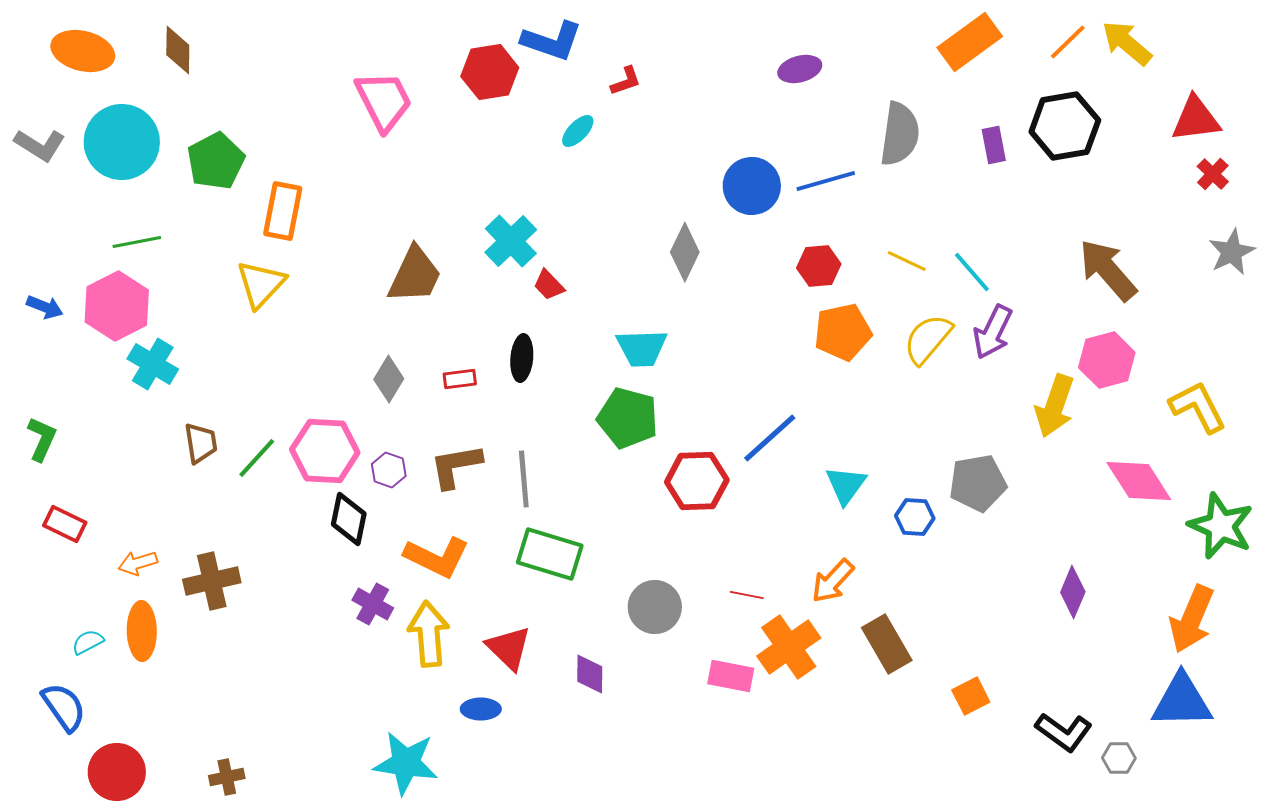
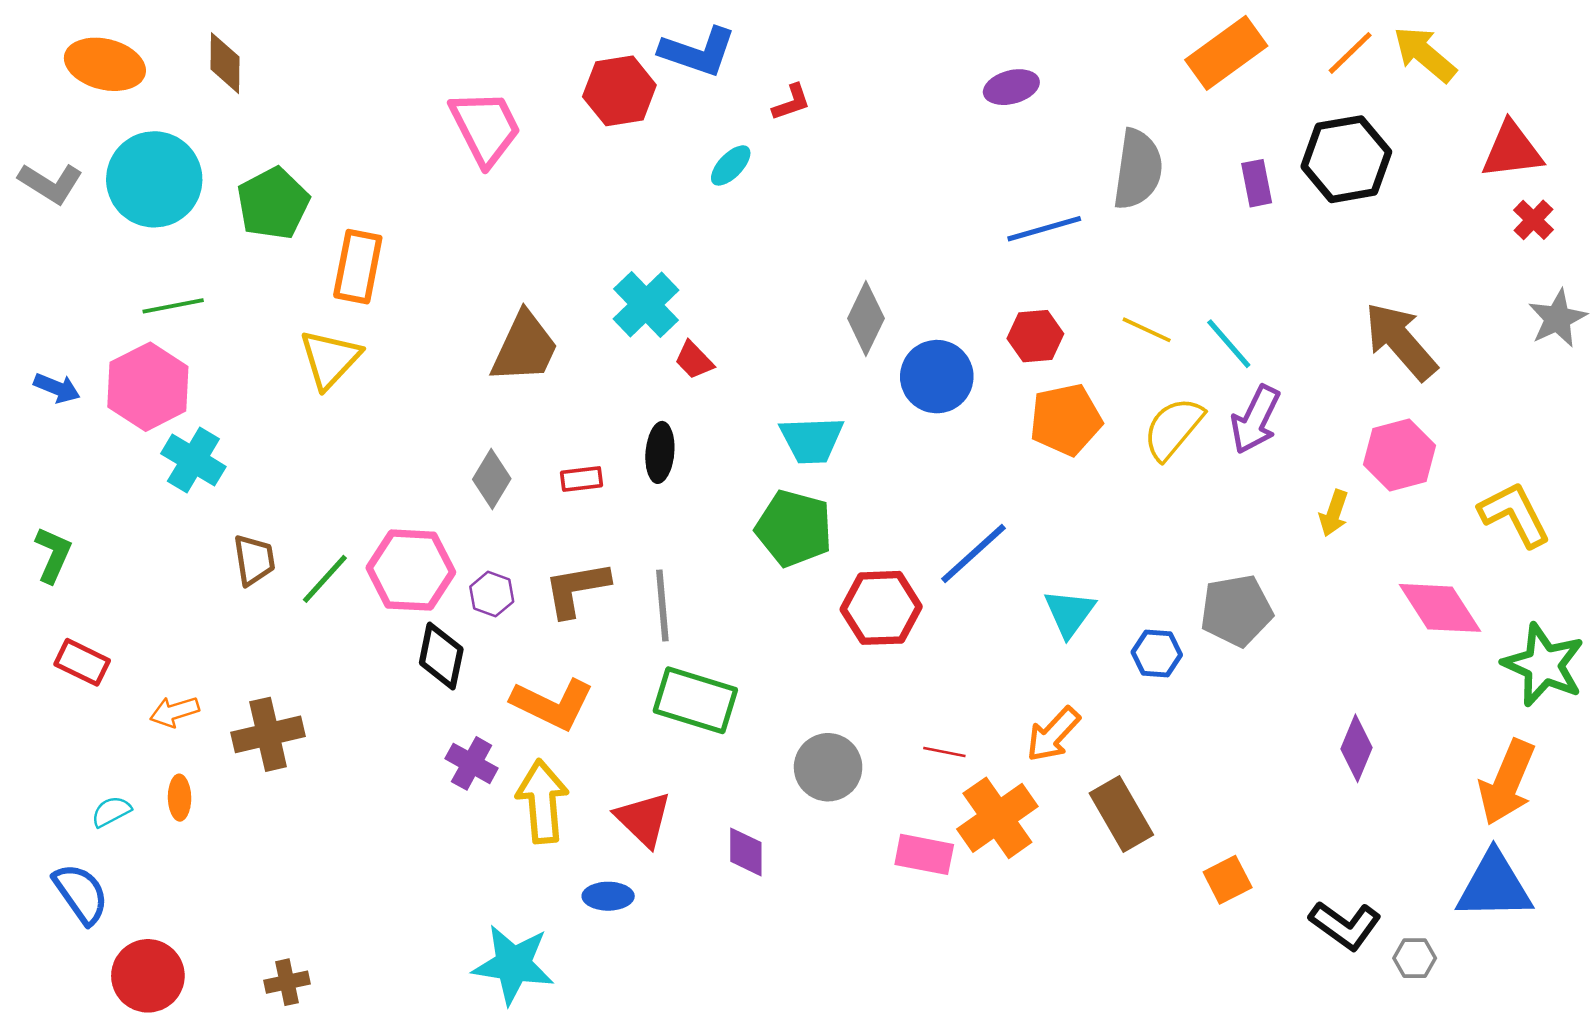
blue circle: (752, 186) -> (937, 377), moved
yellow arrow: (1055, 406) -> (1334, 513), size x0.6
orange ellipse: (142, 631) -> (180, 798), size x0.6

